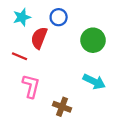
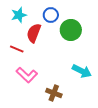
green circle: (93, 40) -> (71, 30), moved
pink L-shape: (31, 86) -> (27, 75), turned 120

